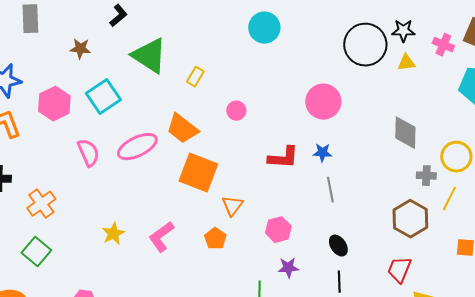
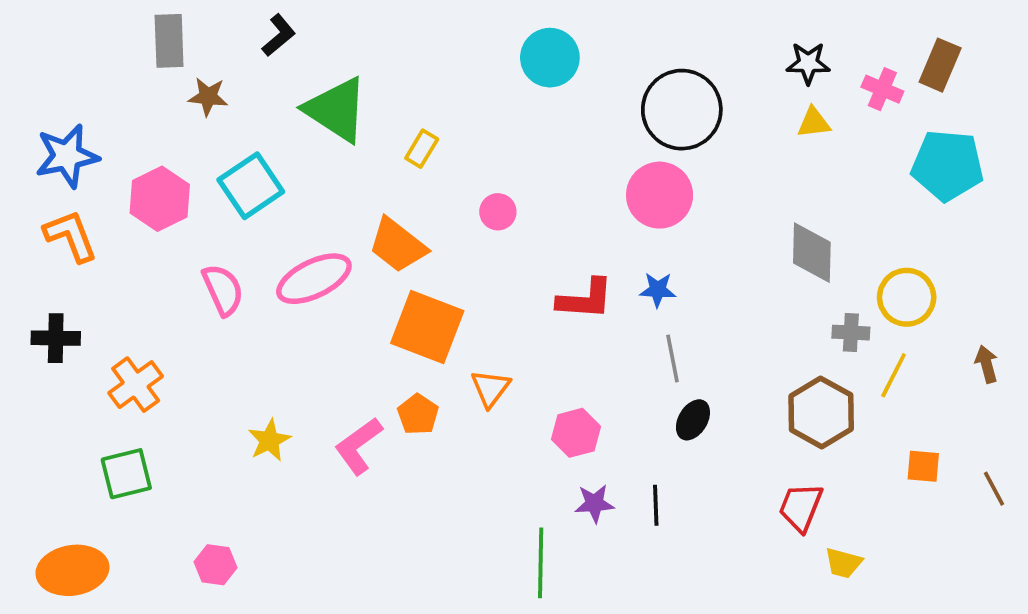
gray rectangle: (30, 19) -> (169, 41), moved
black circle: (365, 45) -> (682, 110), moved
orange pentagon: (215, 239) -> (418, 414), moved
black ellipse: (338, 246) -> (693, 420), moved, turned 65
green square: (36, 252) -> (126, 474), turned 36
black line: (339, 282) -> (656, 505), moved

